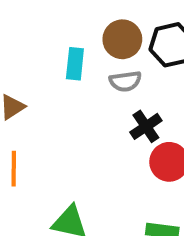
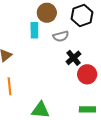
brown circle: (122, 39) -> (47, 13), moved

